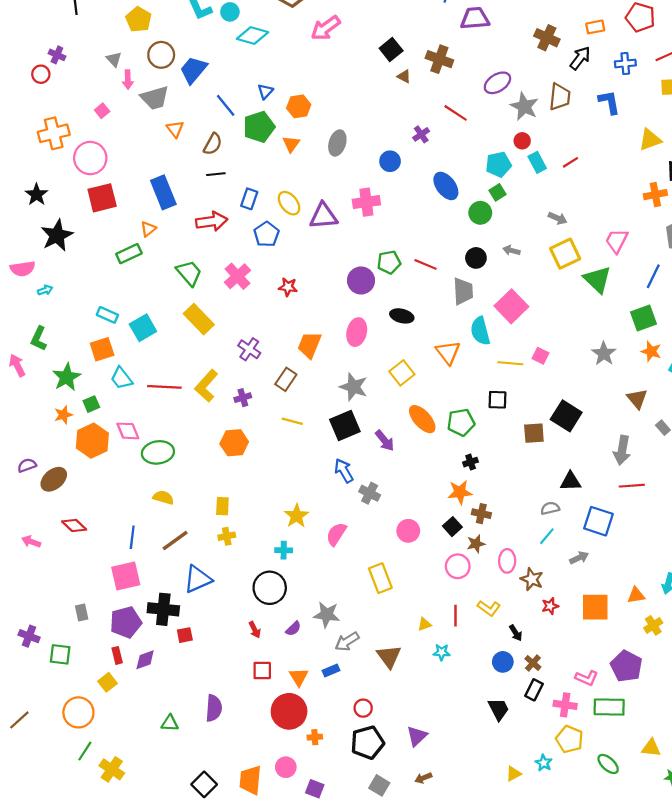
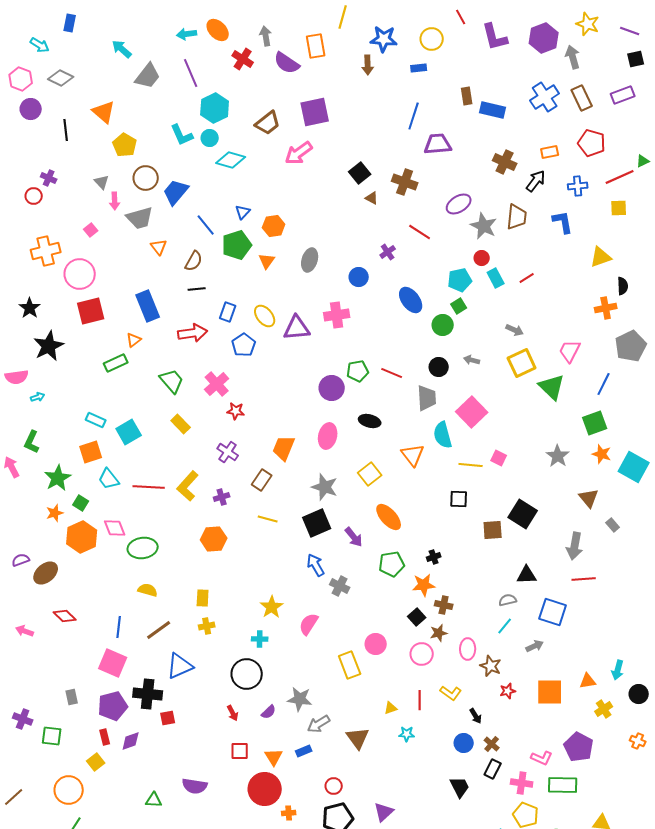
red star: (288, 287) -> (236, 411), moved
yellow rectangle: (199, 319) -> (181, 424), size x0.7
green square: (91, 404) -> (81, 503), turned -35
green pentagon: (461, 422) -> (392, 564), moved
pink circle: (408, 531) -> (376, 644), moved
pink square: (126, 576) -> (113, 663), turned 36
purple semicircle: (214, 708) -> (195, 786), turned 95

